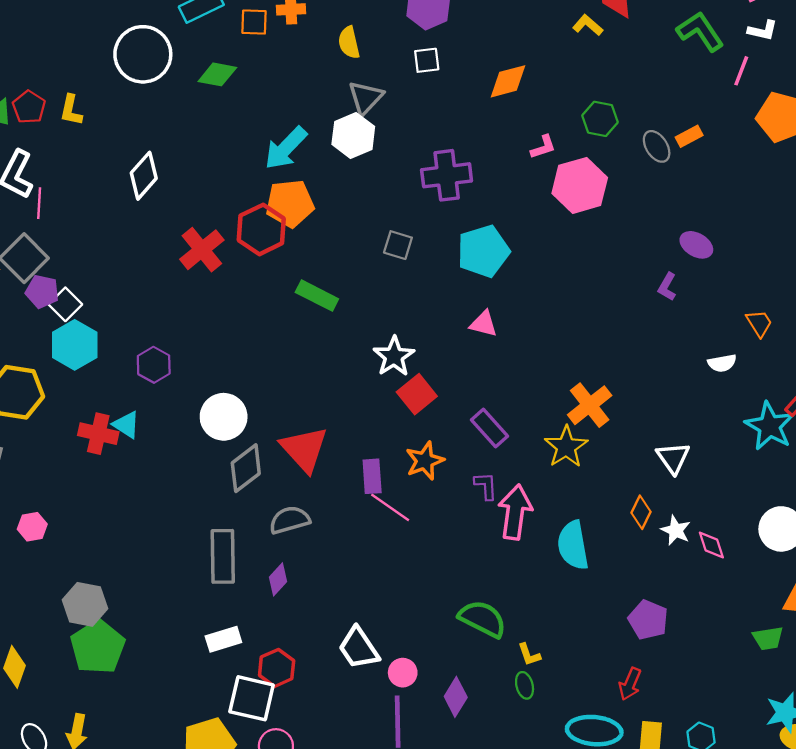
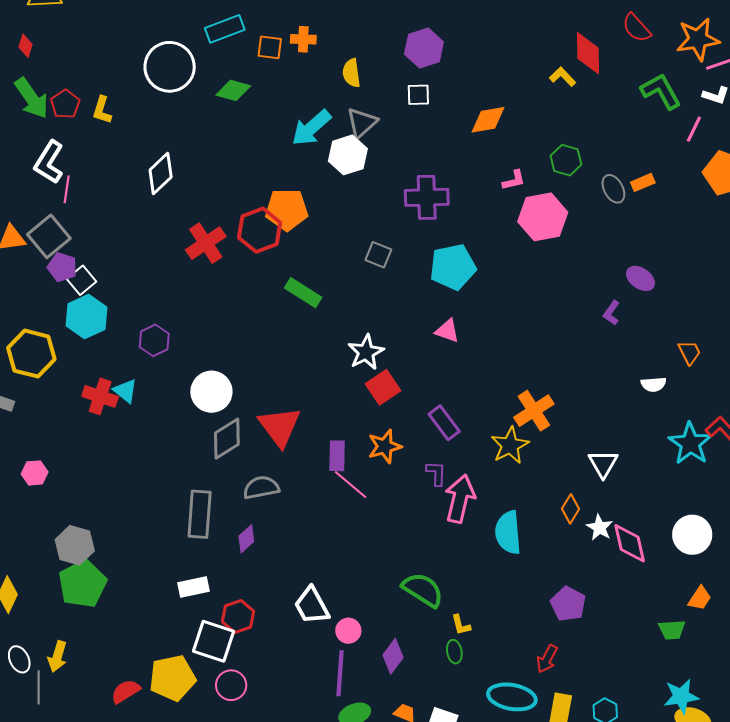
cyan arrow: (286, 148) -> (311, 128), moved
pink diamond: (711, 545) -> (630, 543), size x1.5

